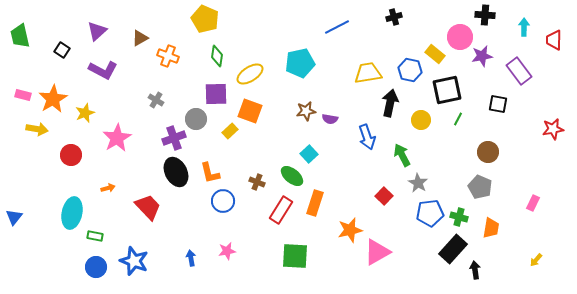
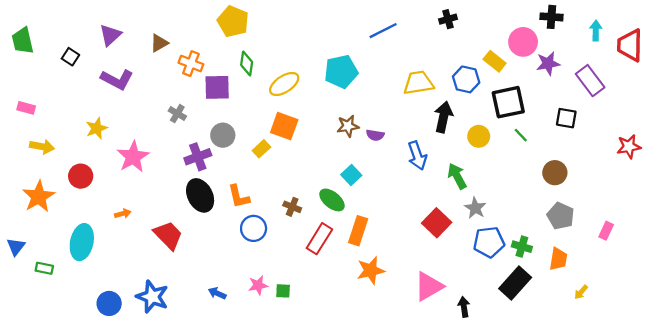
red trapezoid: (554, 40) -> (630, 45), size x1.4
purple square: (216, 94) -> (217, 87), moved
orange star: (53, 99) -> (39, 197), moved
green line: (458, 119) -> (521, 135), turned -72
gray pentagon: (480, 187) -> (561, 216), moved
red square: (384, 196) -> (437, 223), size x1.4
orange star: (350, 230) -> (371, 270), moved
green rectangle: (95, 236) -> (44, 268), moved
green square: (295, 256) -> (283, 291), moved, size x0.5
blue arrow: (191, 258) -> (217, 293), turned -56
yellow arrow: (536, 260) -> (581, 292), moved
black arrow: (475, 270) -> (464, 307), moved

